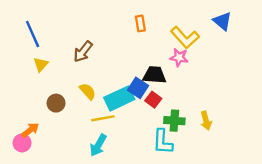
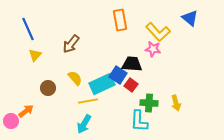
orange rectangle: (140, 23) -> (120, 20), size x1.5
pink circle: (22, 143) -> (11, 121), moved

